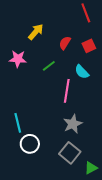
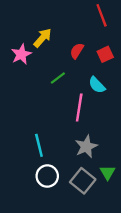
pink star: (18, 59) -> (21, 54), moved, turned -30
cyan line: (18, 123) -> (39, 145), moved
white circle: (30, 144) -> (47, 176), moved
green triangle: (91, 168) -> (108, 172), moved, turned -32

